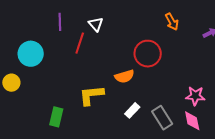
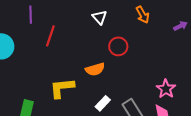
white triangle: (96, 24) -> (100, 17), moved
red circle: (148, 54) -> (118, 46), size x0.7
pink star: (195, 96) -> (166, 89), turned 30

